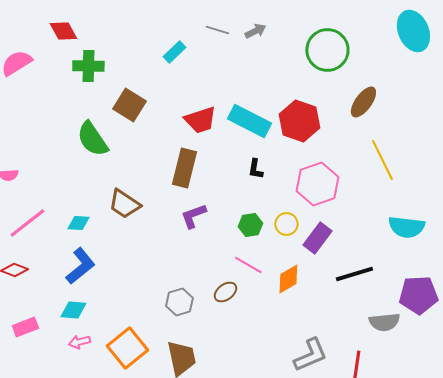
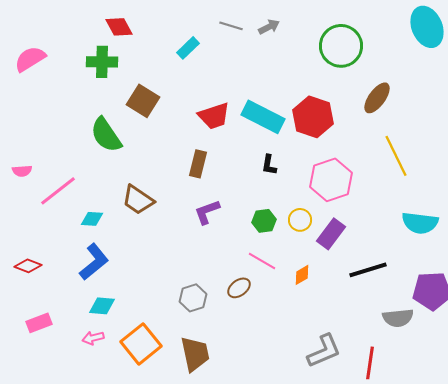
red diamond: (63, 31) -> (119, 27), moved
brown rectangle: (184, 168) -> (198, 164), size x0.7
pink line: (27, 223) -> (58, 191), moved
orange diamond: (288, 279) -> (302, 275), size x0.7
cyan diamond: (73, 310) -> (102, 306), moved

